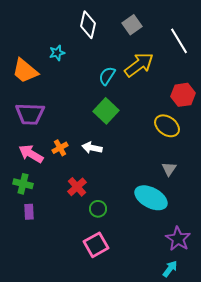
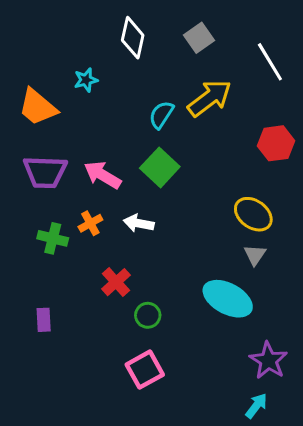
yellow ellipse: (167, 126) -> (253, 214), moved
pink arrow: (31, 154) -> (102, 175), moved
green cross: (23, 184) -> (53, 238), moved

